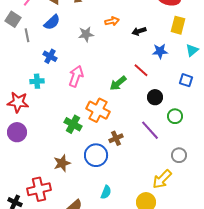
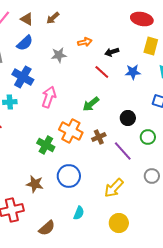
blue cross: (50, 56) -> (23, 77), size x1.5
red line: (141, 70) -> (102, 72), moved
brown cross: (116, 138) -> (99, 137), moved
brown star: (62, 163) -> (35, 184), turned 30
yellow arrow: (162, 179) -> (114, 188), moved

